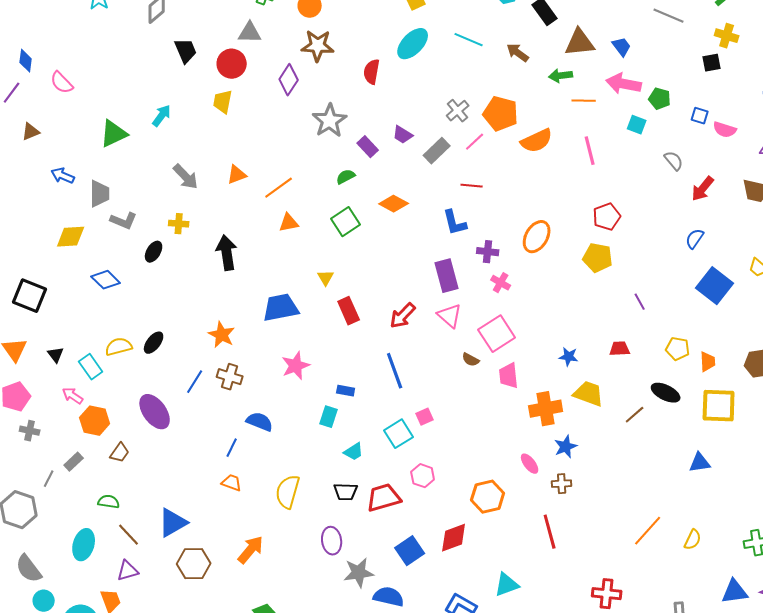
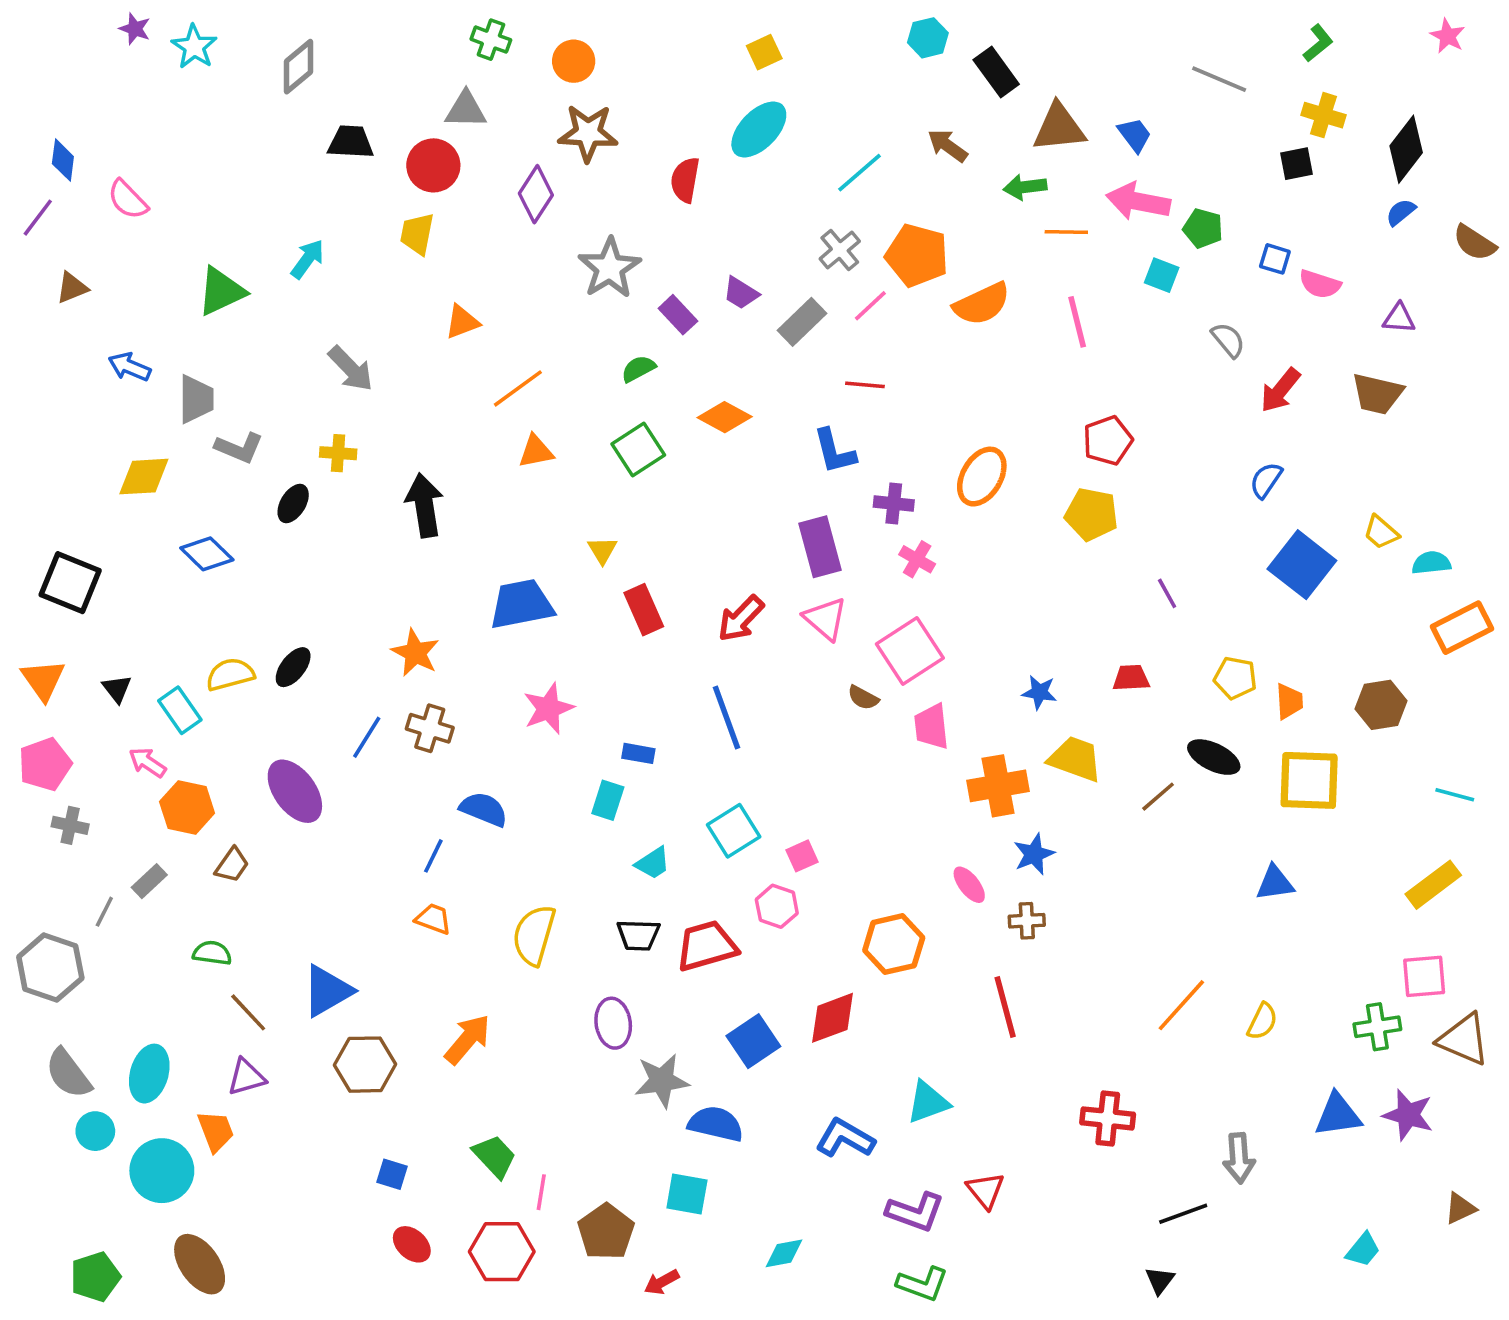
cyan line: (469, 40) -> (860, 173), moved, turned -64
black trapezoid: (186, 51) -> (351, 142), turned -64
orange triangle: (237, 175) -> (462, 322), moved
pink square: (425, 417) -> (802, 856), moved
cyan ellipse: (84, 545) -> (149, 1074), moved

